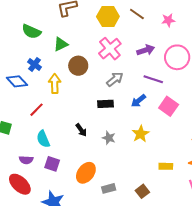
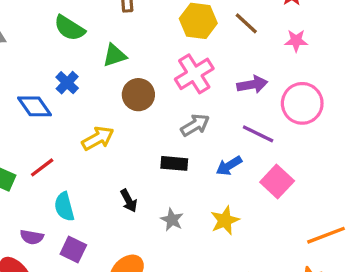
yellow arrow: (55, 84) -> (98, 138), moved, turned 54
red line: (37, 110) -> (42, 167), moved

